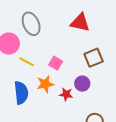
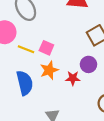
pink square: (56, 63) -> (46, 48), moved

